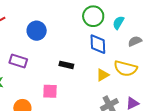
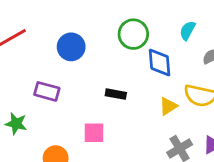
green circle: (93, 16) -> (133, 34), moved

